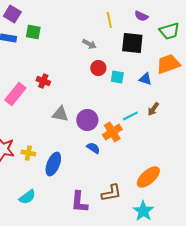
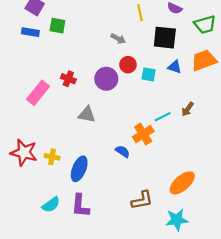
blue triangle: (145, 79) -> (175, 67), moved
purple circle: (87, 120) -> (106, 79), moved
purple L-shape: (79, 202) -> (80, 206), moved
cyan star: (143, 211) -> (177, 220), turned 30

